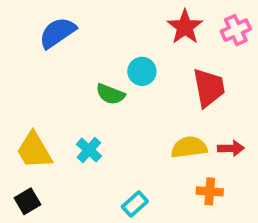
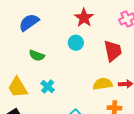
red star: (185, 27) -> (84, 18), moved
green semicircle: (110, 94) -> (37, 55), moved

